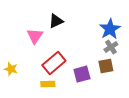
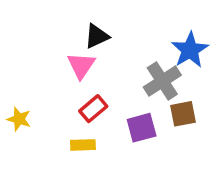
pink triangle: (35, 36) -> (81, 66), moved
gray cross: (111, 47) -> (162, 81), moved, size x1.5
red rectangle: (54, 63) -> (93, 109), size x0.7

